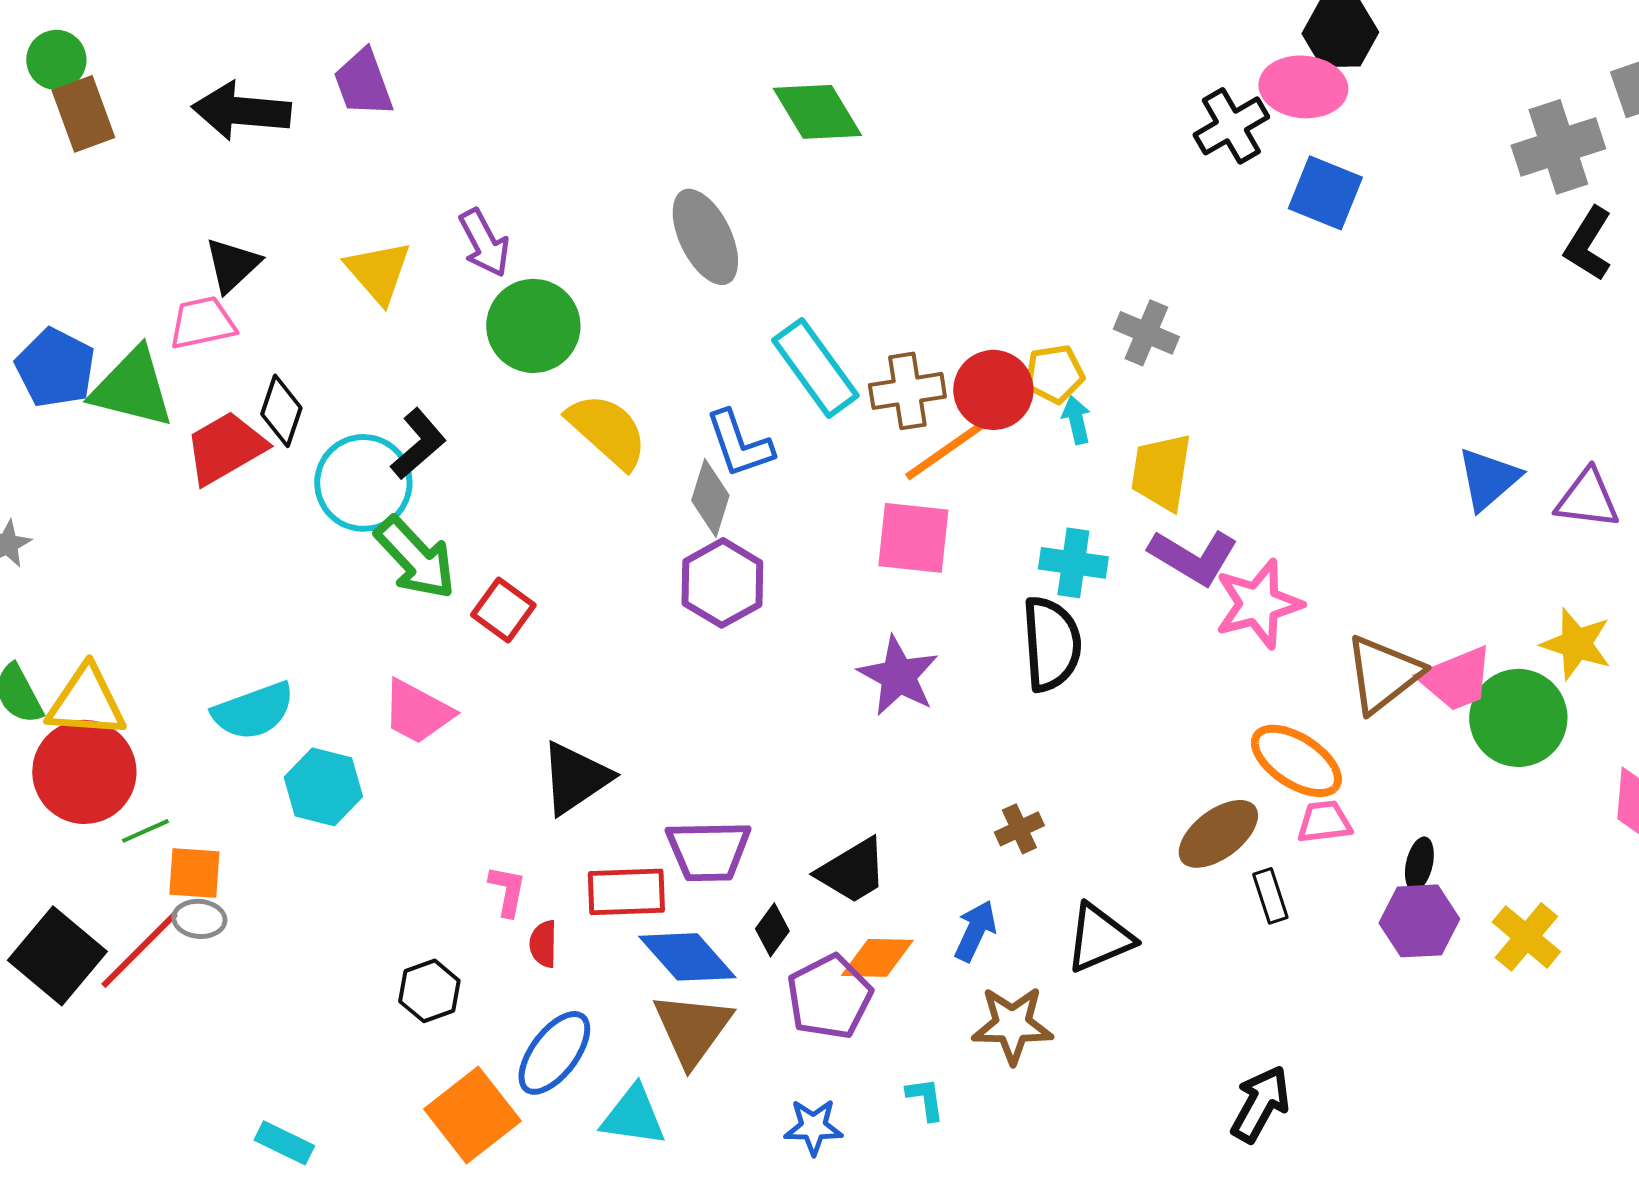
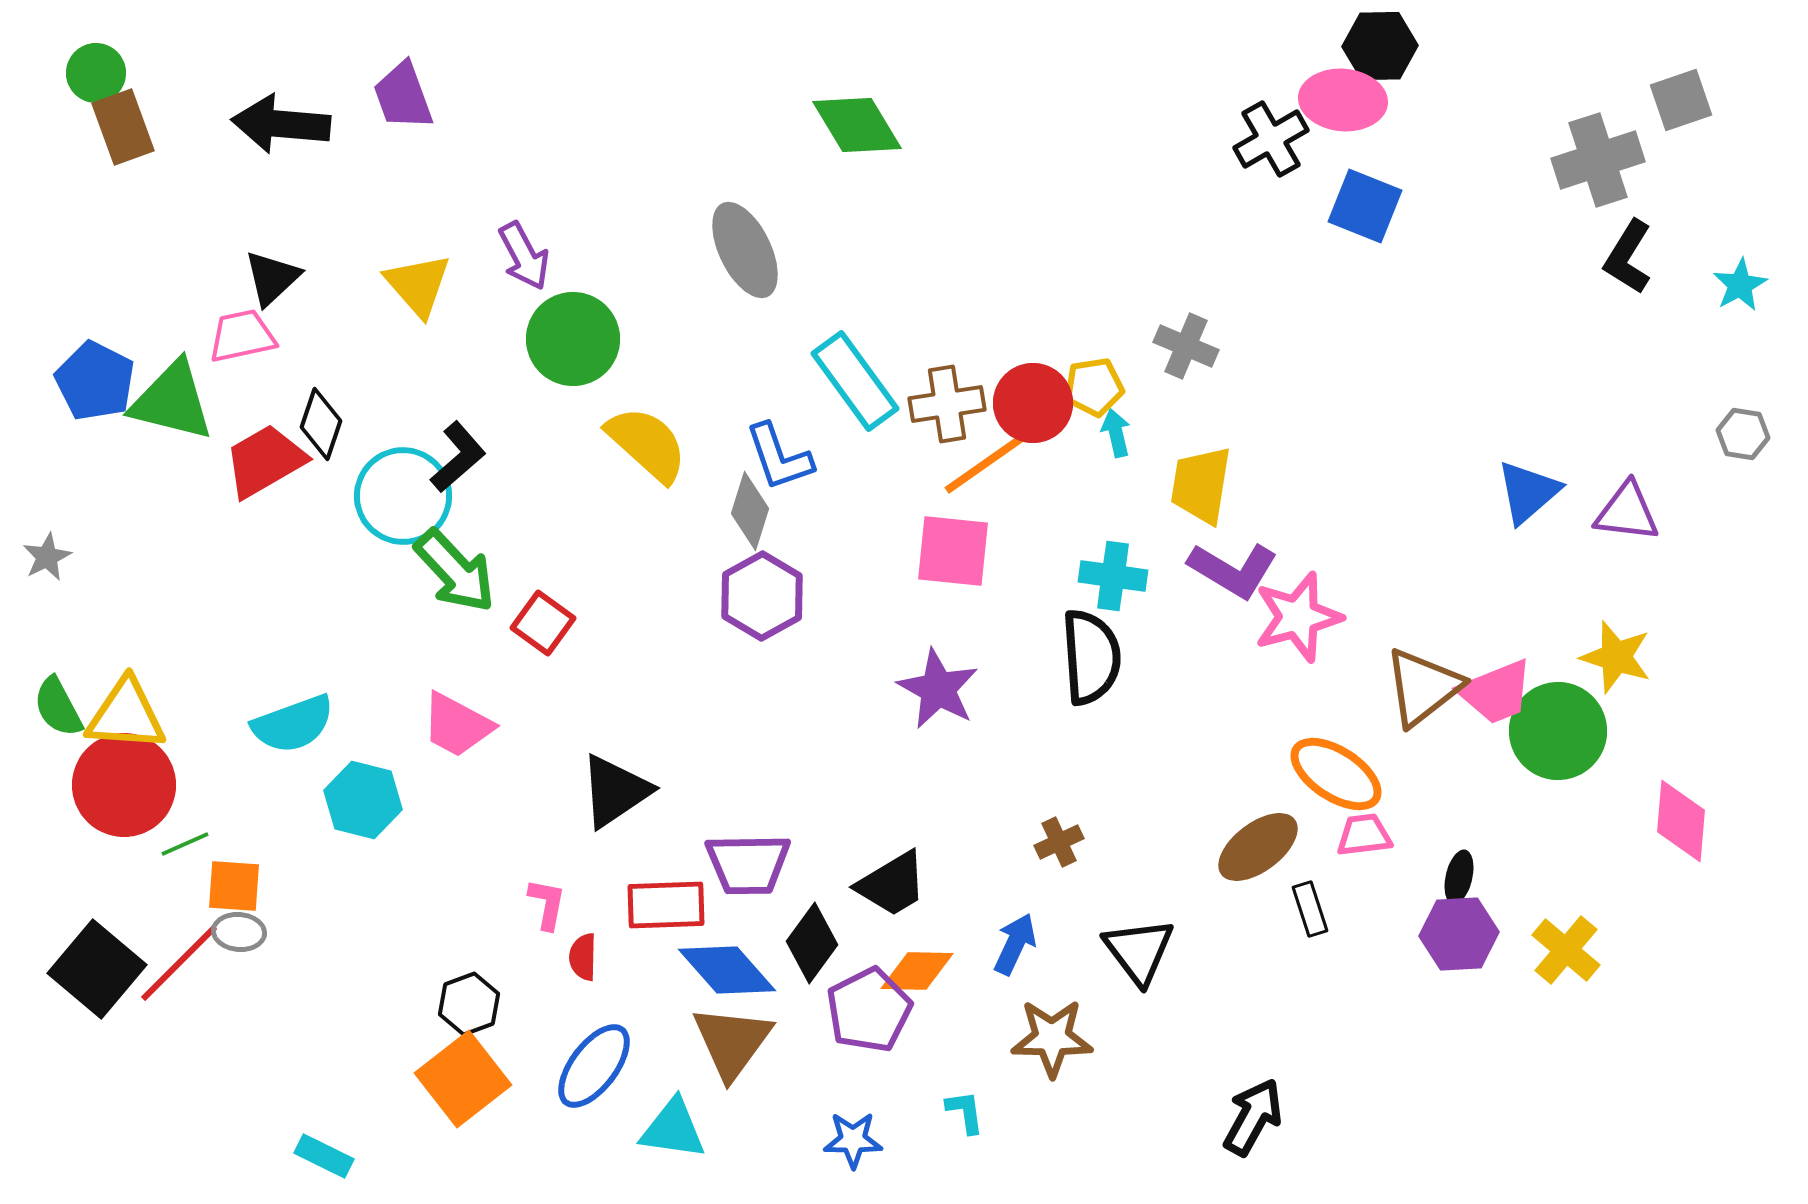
black diamond: (772, 930) -> (812, 943), size x1.5
black triangle: (1099, 938) -> (1139, 951), turned -44
black arrow: (1260, 1104) -> (1253, 1117), moved
orange square: (472, 1115) -> (463, 1079), moved

